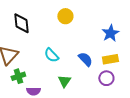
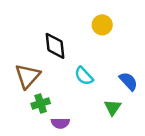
black diamond: (21, 23) -> (55, 46), moved
green triangle: (64, 81) -> (113, 107), moved

